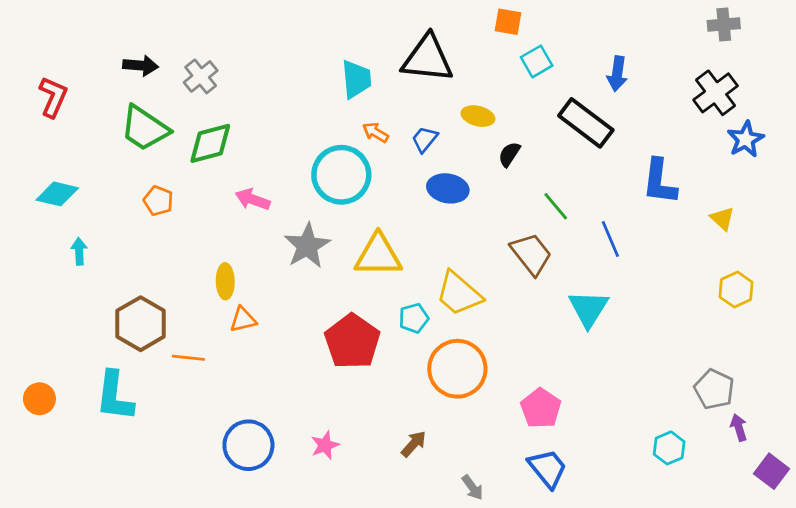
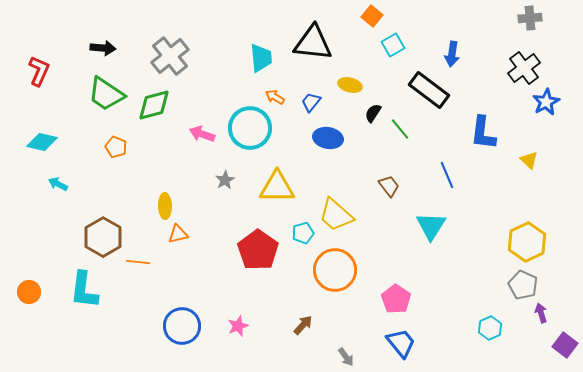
orange square: (508, 22) -> (372, 16), turned 30
gray cross: (201, 76) -> (170, 56), moved, size x1.5
pink arrow: (253, 199) -> (202, 134), moved
green line: (556, 206) -> (400, 129), moved
gray star: (307, 246) -> (225, 180), size x0.6
cyan arrow: (79, 251) -> (58, 184), turned -60
brown trapezoid: (531, 254) -> (389, 186), size x0.7
yellow hexagon: (736, 290) -> (527, 242), moved, size x1.5

